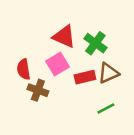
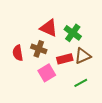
pink square: (58, 64) -> (47, 73), moved
brown cross: (38, 90) -> (39, 49), moved

